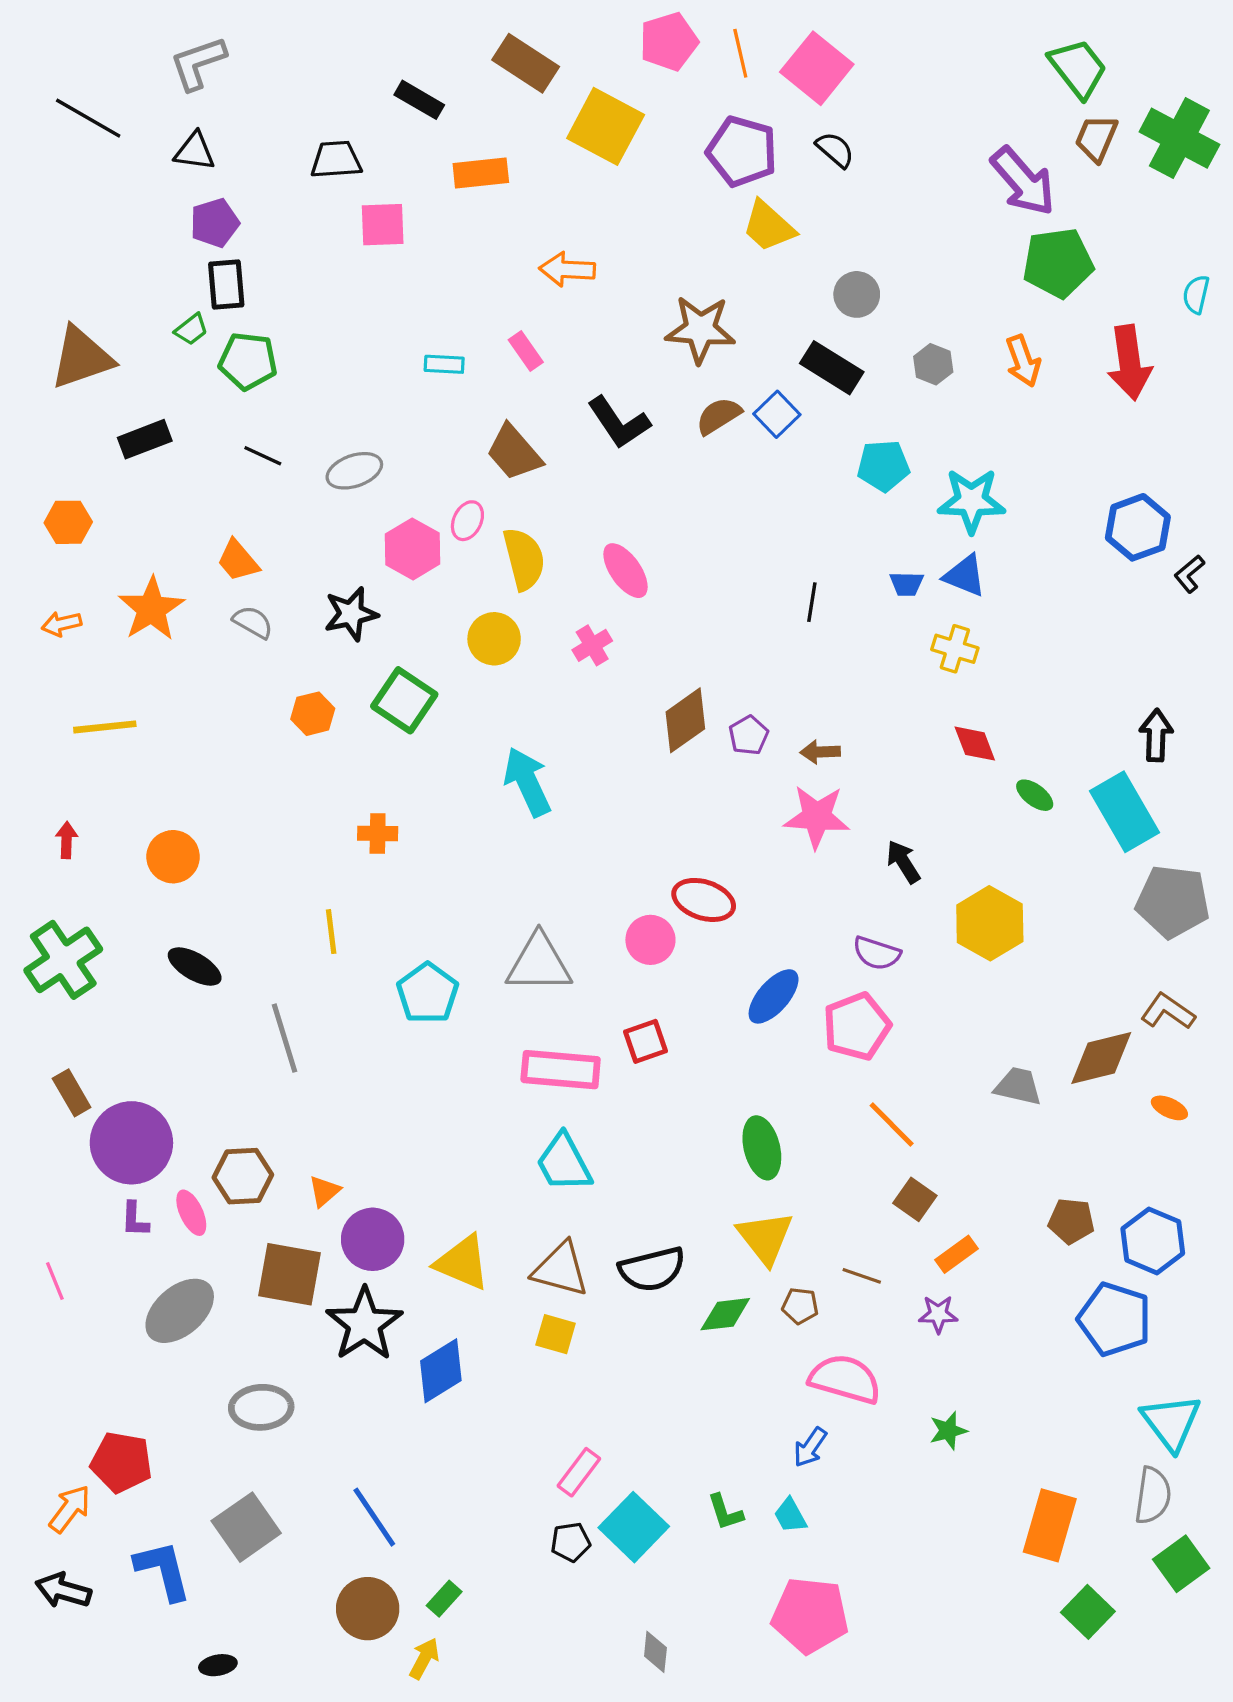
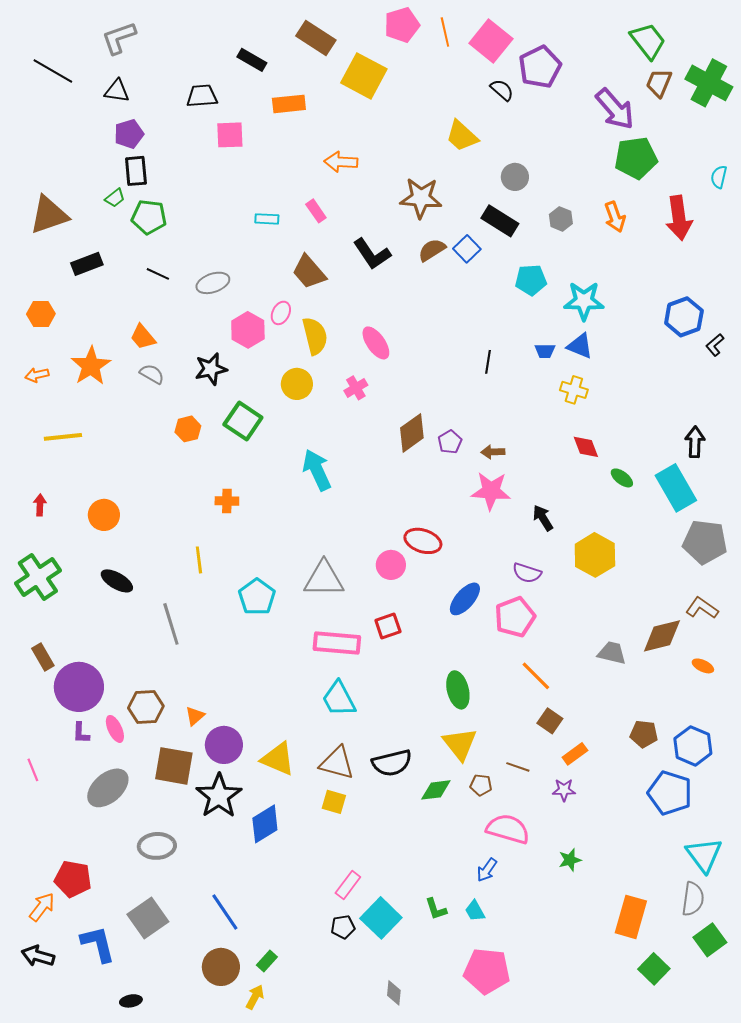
purple pentagon: (742, 151) -> (540, 67), moved, turned 30

